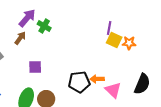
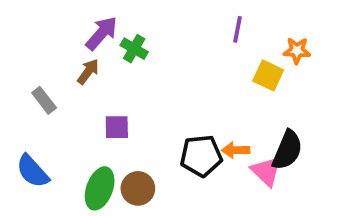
purple line: (109, 28) -> (238, 29), moved
orange star: (129, 43) -> (297, 51), moved
black semicircle: (142, 84) -> (287, 150), moved

